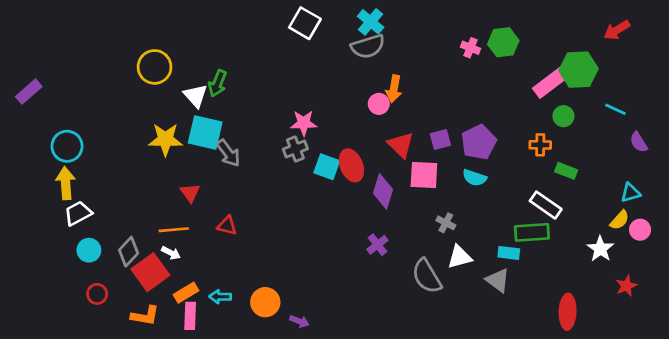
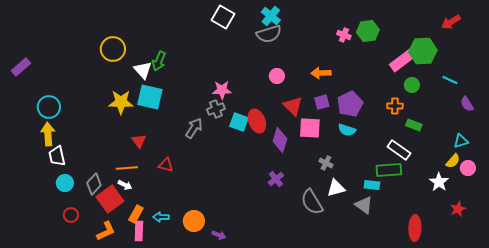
orange arrow: (394, 89) -> (321, 73), moved, turned 78
gray arrow: (228, 153) -> (194, 128), moved, turned -110
white trapezoid: (78, 213) -> (57, 156), turned -75
orange rectangle: (186, 293) -> (136, 214), turned -30
orange L-shape: (145, 316) -> (106, 231), turned -35

